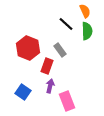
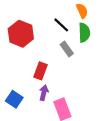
red hexagon: (28, 48) -> (21, 34), moved
gray rectangle: (60, 50) -> (67, 49), moved

